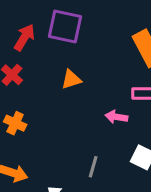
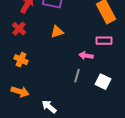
gray line: (93, 167) -> (77, 76), moved

